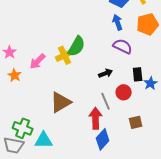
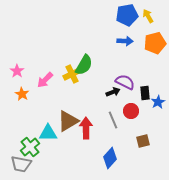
blue arrow: (118, 22) -> (125, 41), turned 112
purple semicircle: (123, 46) -> (125, 82), moved
red arrow: (96, 118) -> (86, 128), moved
green cross: (23, 128) -> (30, 147), turned 30
cyan triangle: (44, 140) -> (48, 133), moved

